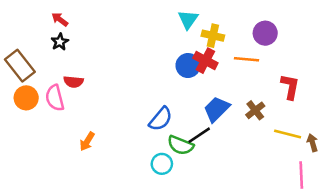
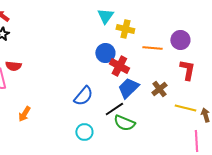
purple circle: (265, 33) -> (180, 40), moved
red cross: (205, 61) -> (119, 66), moved
green semicircle: (181, 145) -> (124, 123), moved

